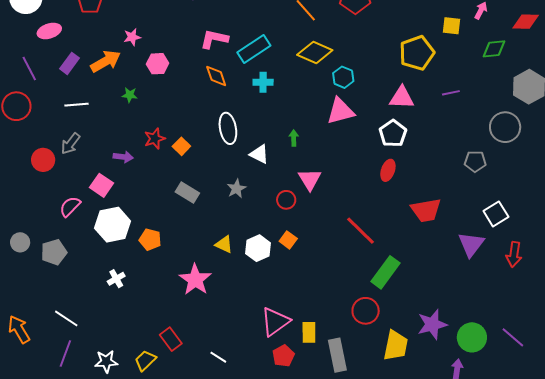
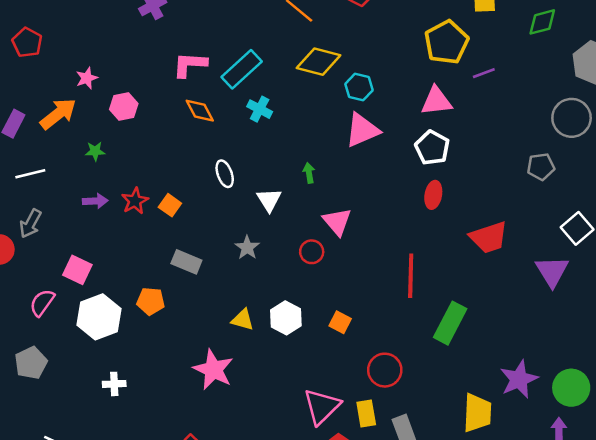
cyan cross: (263, 82) -> (260, 109), turned 36
purple line: (451, 93) -> (484, 73), moved
white ellipse: (228, 128) -> (225, 174), size x0.7
white triangle: (259, 154) -> (269, 200), turned 40
purple arrow: (123, 157) -> (95, 201), moved
red line: (360, 231) -> (411, 276), turned 56
orange pentagon: (150, 240) -> (151, 301), moved
orange square: (288, 240) -> (340, 322), moved
white cross: (116, 279) -> (114, 384), turned 36
red circle: (366, 311) -> (385, 370), moved

